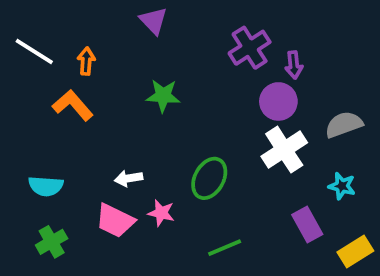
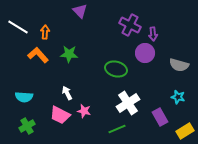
purple cross: (250, 48) -> (130, 25), turned -30
green star: (163, 96) -> (69, 54), moved
gray semicircle: (344, 125) -> (179, 65), turned -144
white cross: (284, 150) -> (128, 103), moved
white arrow: (128, 178) -> (67, 93), turned 72
green ellipse: (209, 178) -> (116, 69), moved, turned 75

